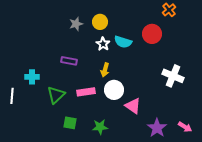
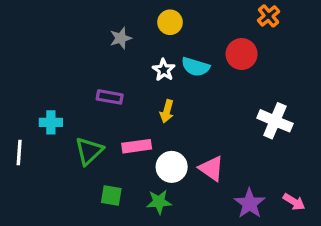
yellow circle: (100, 22) -> (170, 22), moved
white circle: (114, 90) -> (172, 167), moved

